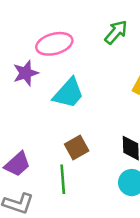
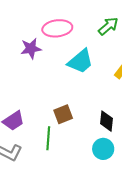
cyan trapezoid: (69, 93) -> (80, 61), moved

